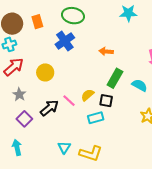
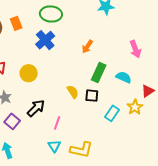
orange arrow: (106, 51) -> (87, 47), turned -56
yellow semicircle: (88, 95) -> (73, 92), turned 104
pink line: (69, 101) -> (57, 123), moved, turned 72
cyan rectangle: (96, 118) -> (112, 113), moved, turned -35

